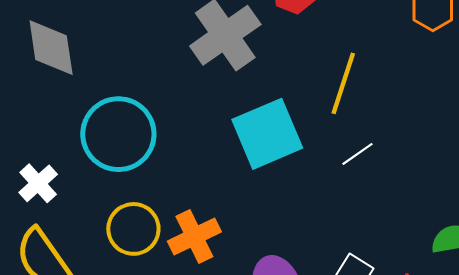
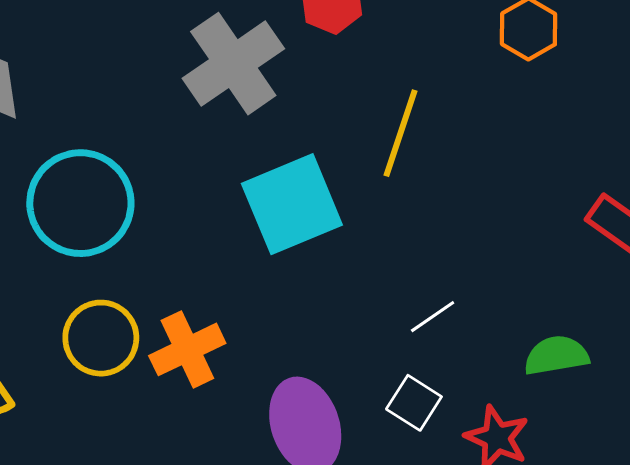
white line: (357, 154) -> (433, 317), moved

